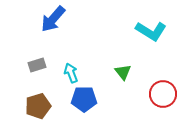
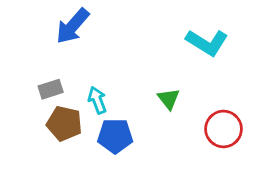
brown pentagon: (38, 106) -> (64, 123), moved, turned 30

